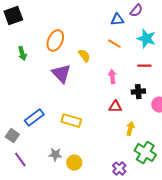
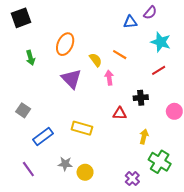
orange line: (114, 44) -> (120, 55), moved
red line: (144, 66) -> (159, 70), turned -32
pink arrow: (112, 77) -> (109, 78), moved
black cross: (138, 92) -> (141, 98), moved
red triangle: (115, 107) -> (120, 113), moved
blue rectangle: (34, 118) -> (43, 137), moved
gray square: (12, 136) -> (23, 110), moved

